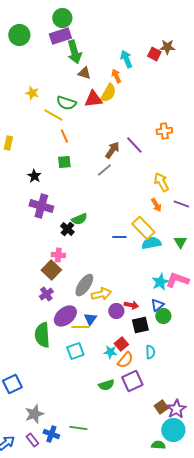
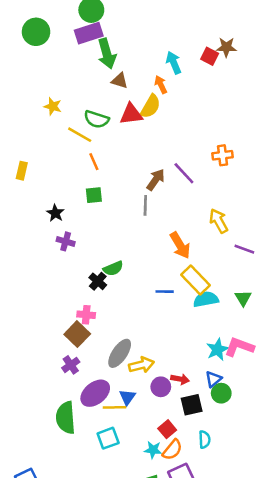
gray line: (104, 170) -> (145, 205), turned -49
orange arrow: (156, 205) -> (180, 245), moved, size x1.5
purple cross: (41, 206) -> (66, 241), moved, size x0.6
cyan star: (110, 352) -> (153, 450), moved

